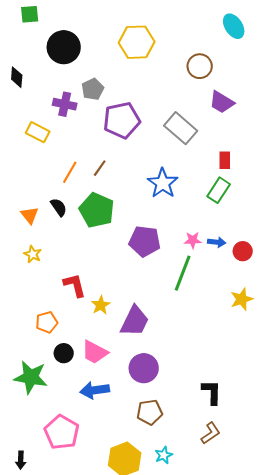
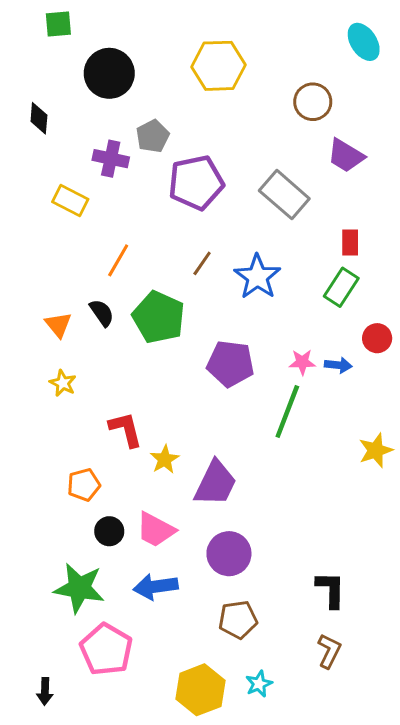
brown line: (100, 168) -> (202, 263), moved
red circle: (243, 251) -> (377, 338), moved
green star: (31, 377) -> (79, 588), moved
brown L-shape: (211, 433) -> (329, 651), turned -30

